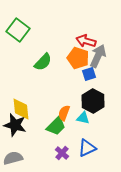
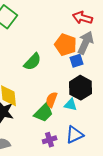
red arrow: (86, 41) -> (83, 18), moved
green semicircle: (43, 62) -> (33, 62), moved
purple cross: (62, 153) -> (50, 140), turned 32

